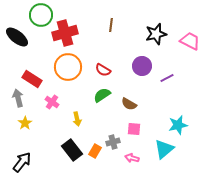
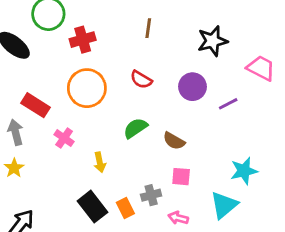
red cross: (65, 33) -> (83, 40), size x0.7
pink trapezoid: (190, 41) -> (261, 68), moved
red semicircle: (103, 70) -> (141, 80), moved
yellow star: (25, 123) -> (14, 168), moved
orange rectangle: (95, 151) -> (125, 208), turned -56

